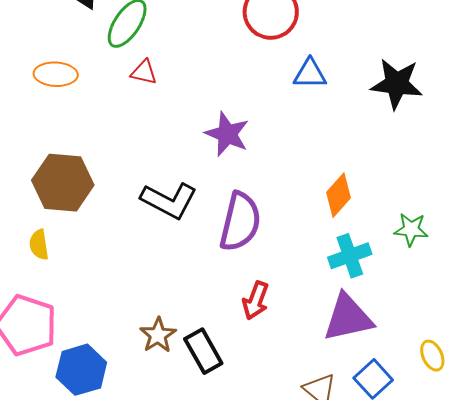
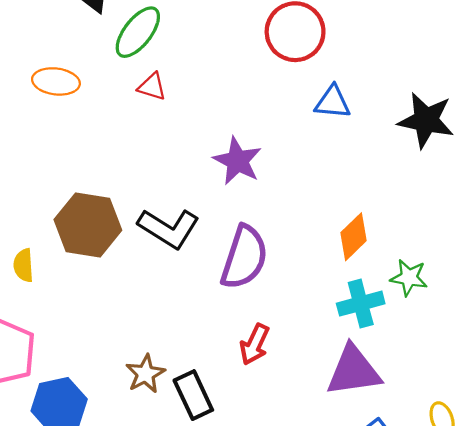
brown hexagon: (63, 183) -> (88, 225), moved
green star: (411, 229) -> (409, 278), moved

